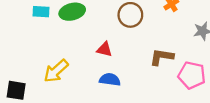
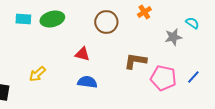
yellow arrow: (56, 71) -> (37, 74), size x0.7

